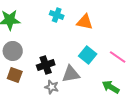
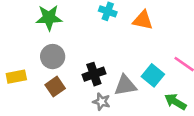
cyan square: (88, 55) -> (153, 75), moved
brown square: (15, 75) -> (55, 87), turned 35

